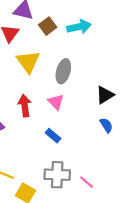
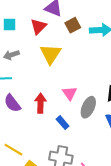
gray ellipse: (63, 71) -> (88, 107), moved
red arrow: (25, 106) -> (40, 103), moved

